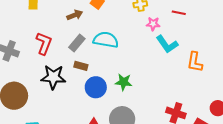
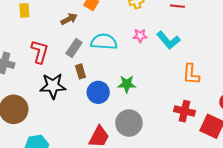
pink star: (153, 24) -> (140, 36), moved
orange L-shape: (195, 62) -> (191, 74), moved
brown rectangle: (81, 66) -> (80, 71), turned 64

